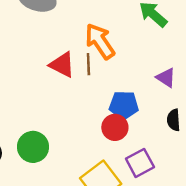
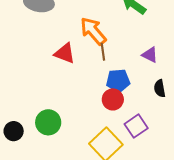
brown line: (88, 64) -> (103, 52), moved

